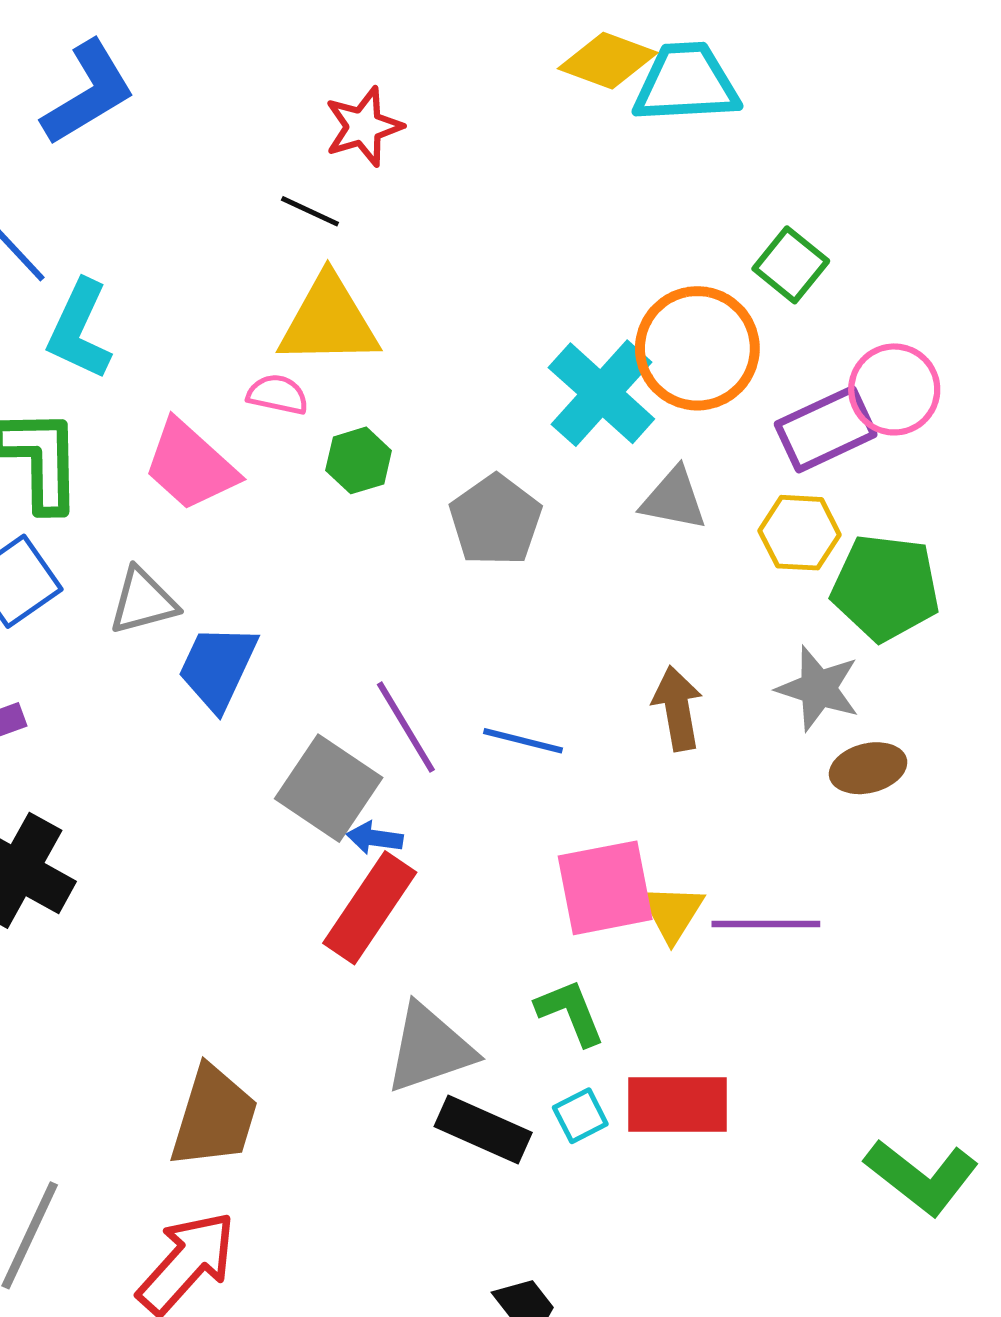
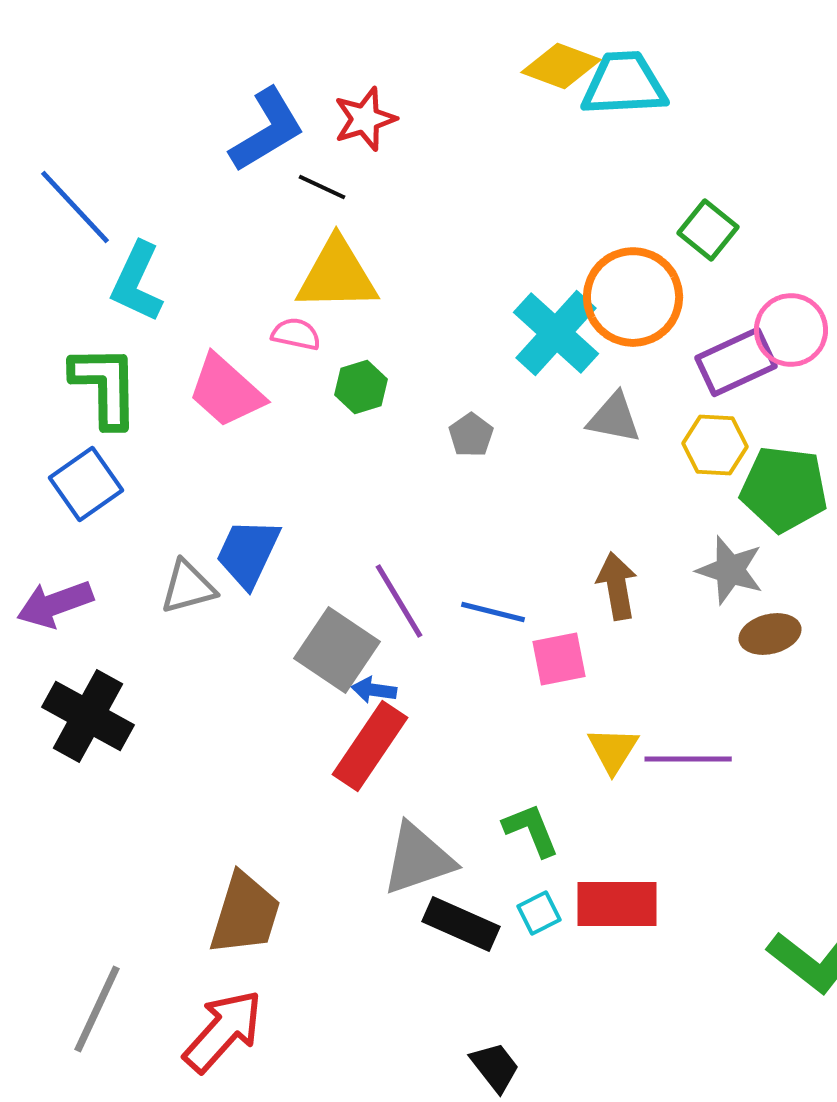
blue L-shape: (88, 93) -> (267, 130), moved
gray pentagon: (496, 520) -> (471, 435), size x0.6
gray triangle: (143, 601) -> (188, 587), moved
pink square: (605, 888) -> (559, 659), moved, size x0.7

